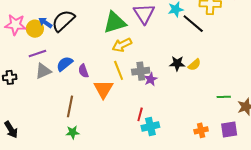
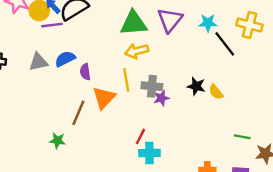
purple line: (37, 53) -> (52, 25), moved
yellow semicircle: (194, 65) -> (216, 92), turned 80
brown line: (70, 106) -> (78, 113), moved

